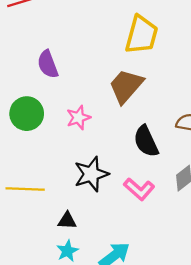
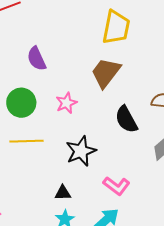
yellow line: (25, 189) -> (26, 141), moved
pink L-shape: (139, 189) -> (116, 186), moved

